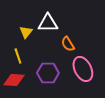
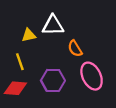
yellow triangle: (26, 32) -> (29, 35), turned 40

